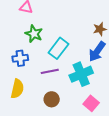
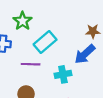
cyan cross: (81, 74) -> (63, 74), size x0.7

